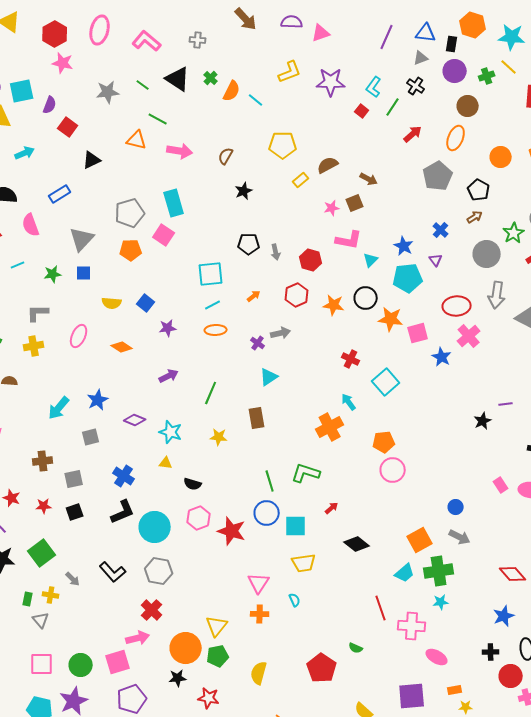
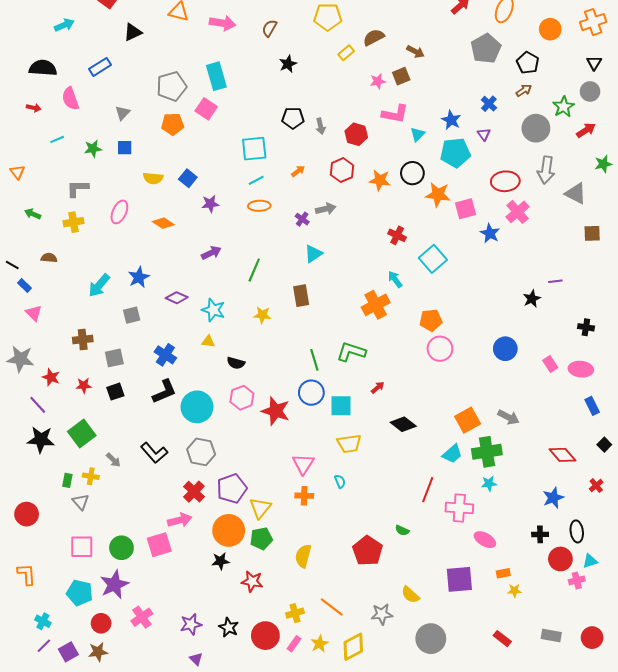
gray triangle: (82, 239) -> (122, 113), size x0.6
blue circle: (456, 507) -> (505, 349), moved, size x1.5
red line: (381, 608) -> (428, 490), turned 40
purple pentagon: (132, 699) -> (232, 489), moved

